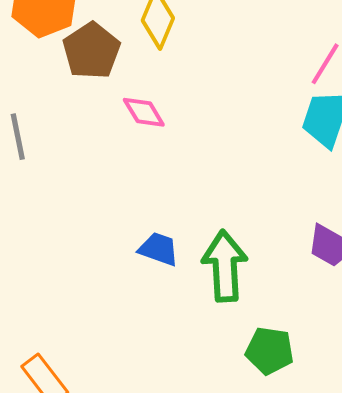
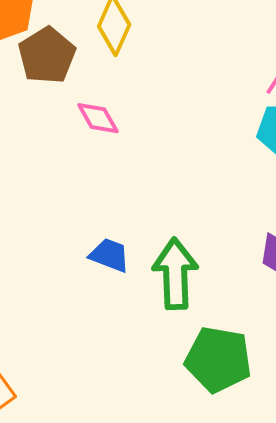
green pentagon: (270, 351) -> (218, 359), size x1.4

